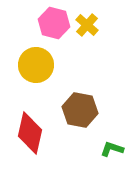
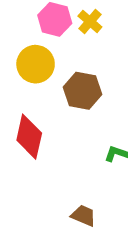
brown hexagon: (80, 110) -> (82, 91), moved

